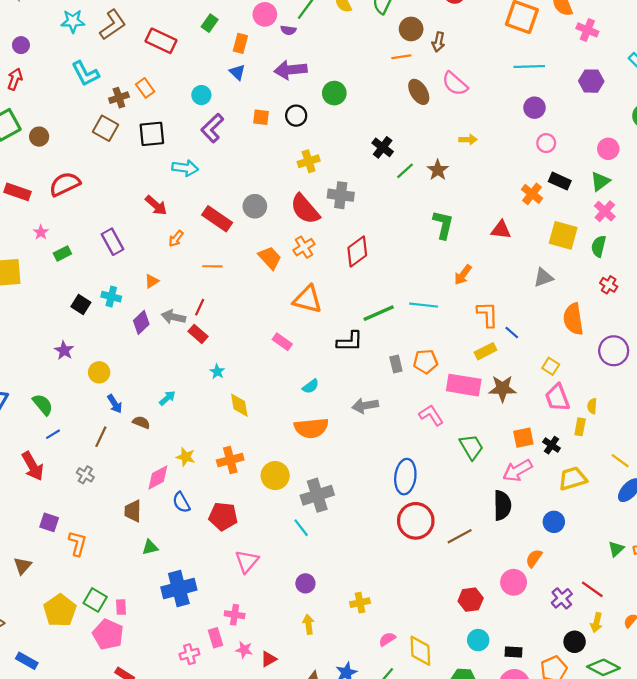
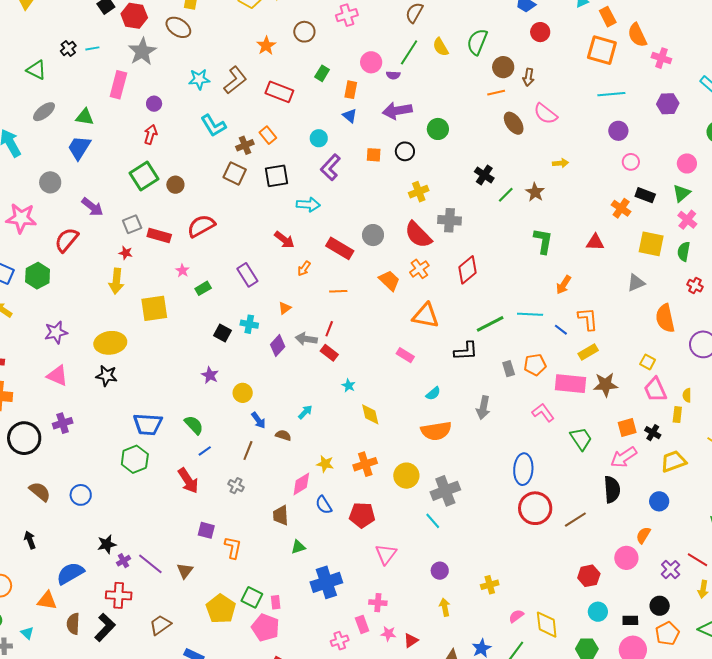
blue line: (512, 333) -> (561, 330), moved
gray arrow: (365, 406) -> (483, 408), turned -65
black circle: (575, 642) -> (660, 606), moved

